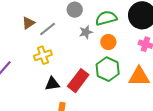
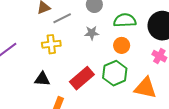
gray star: (86, 32) -> (92, 33), moved
black triangle: (52, 84) -> (42, 79), moved

